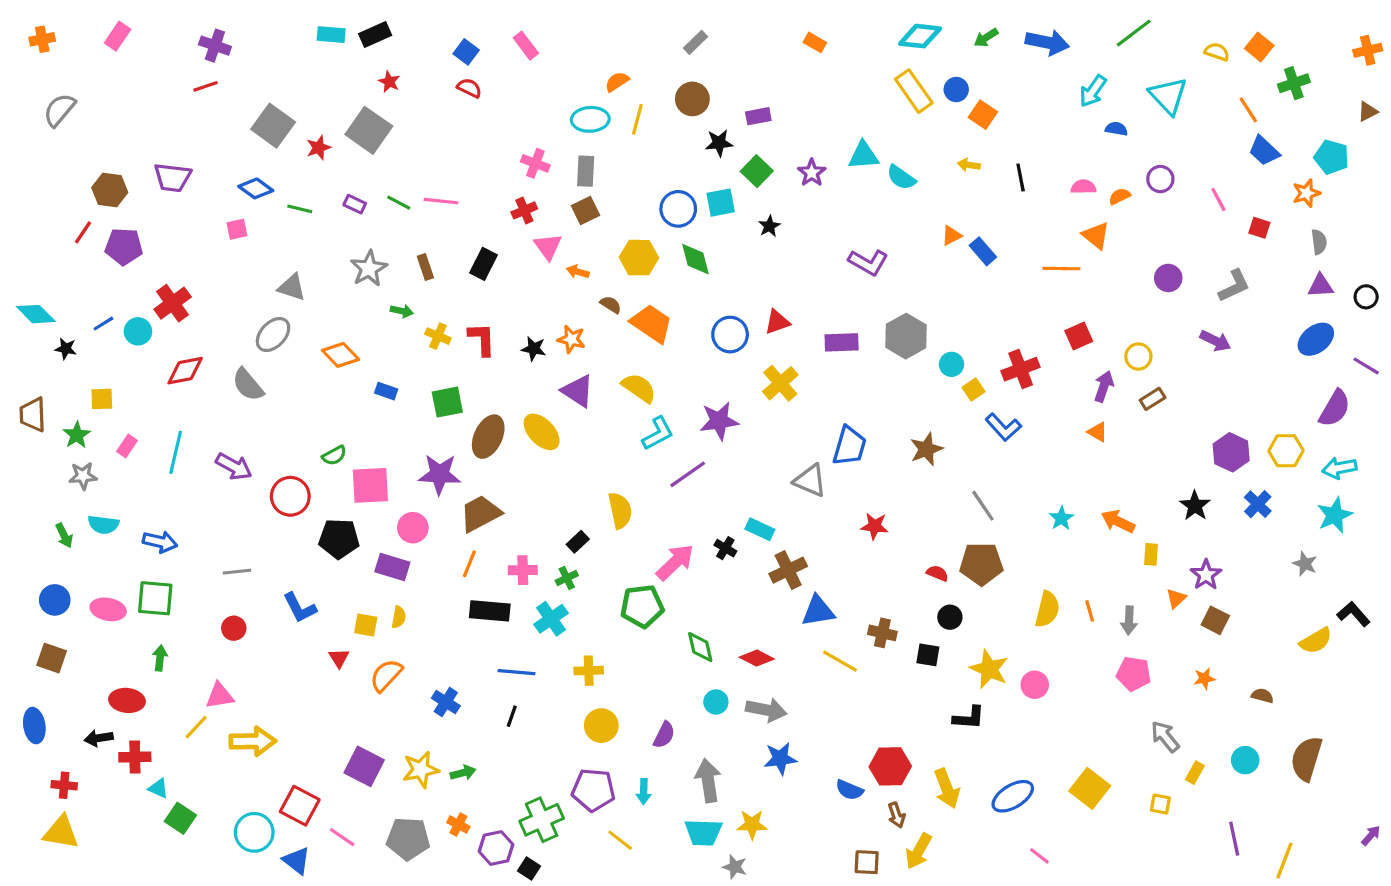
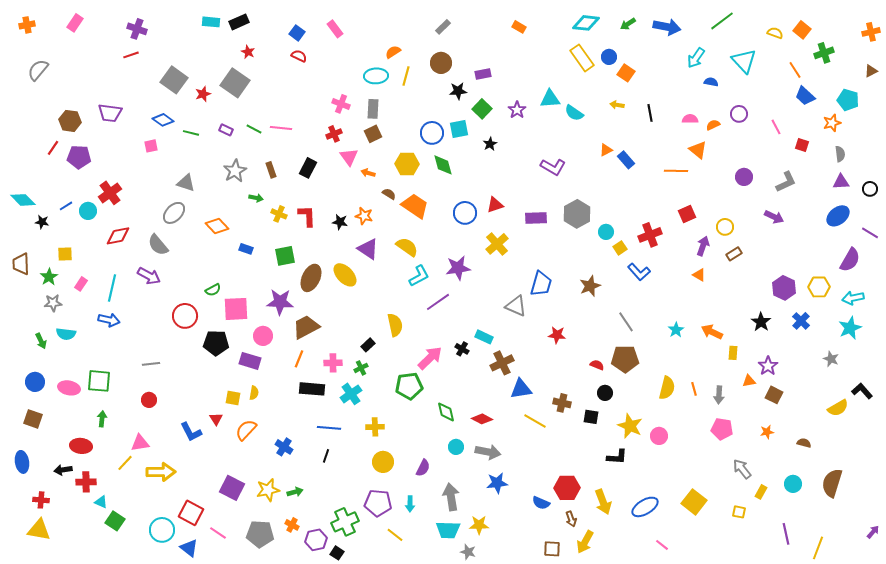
purple arrow: (234, 466) -> (149, 276), moved
blue arrow: (160, 542) -> (109, 320), moved
orange triangle: (1176, 598) -> (749, 381), turned 32
blue L-shape: (300, 608) -> (191, 432), moved

